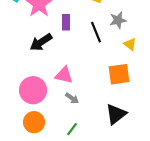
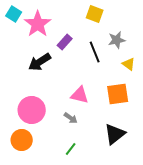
purple rectangle: (66, 22) -> (65, 42), turned 42
pink triangle: (64, 75) -> (80, 95), moved
orange circle: (34, 122) -> (22, 140), moved

